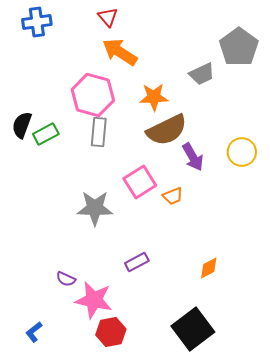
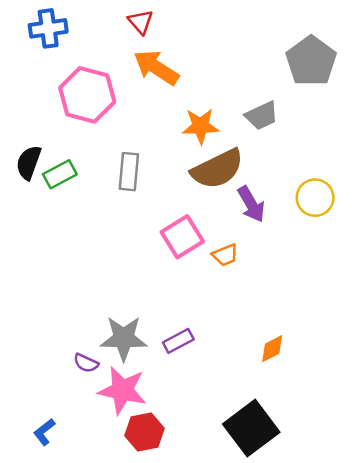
gray trapezoid: (202, 74) -> (262, 116), moved
pink hexagon: (93, 95) -> (87, 95), moved
gray star: (95, 208) -> (124, 338), moved

